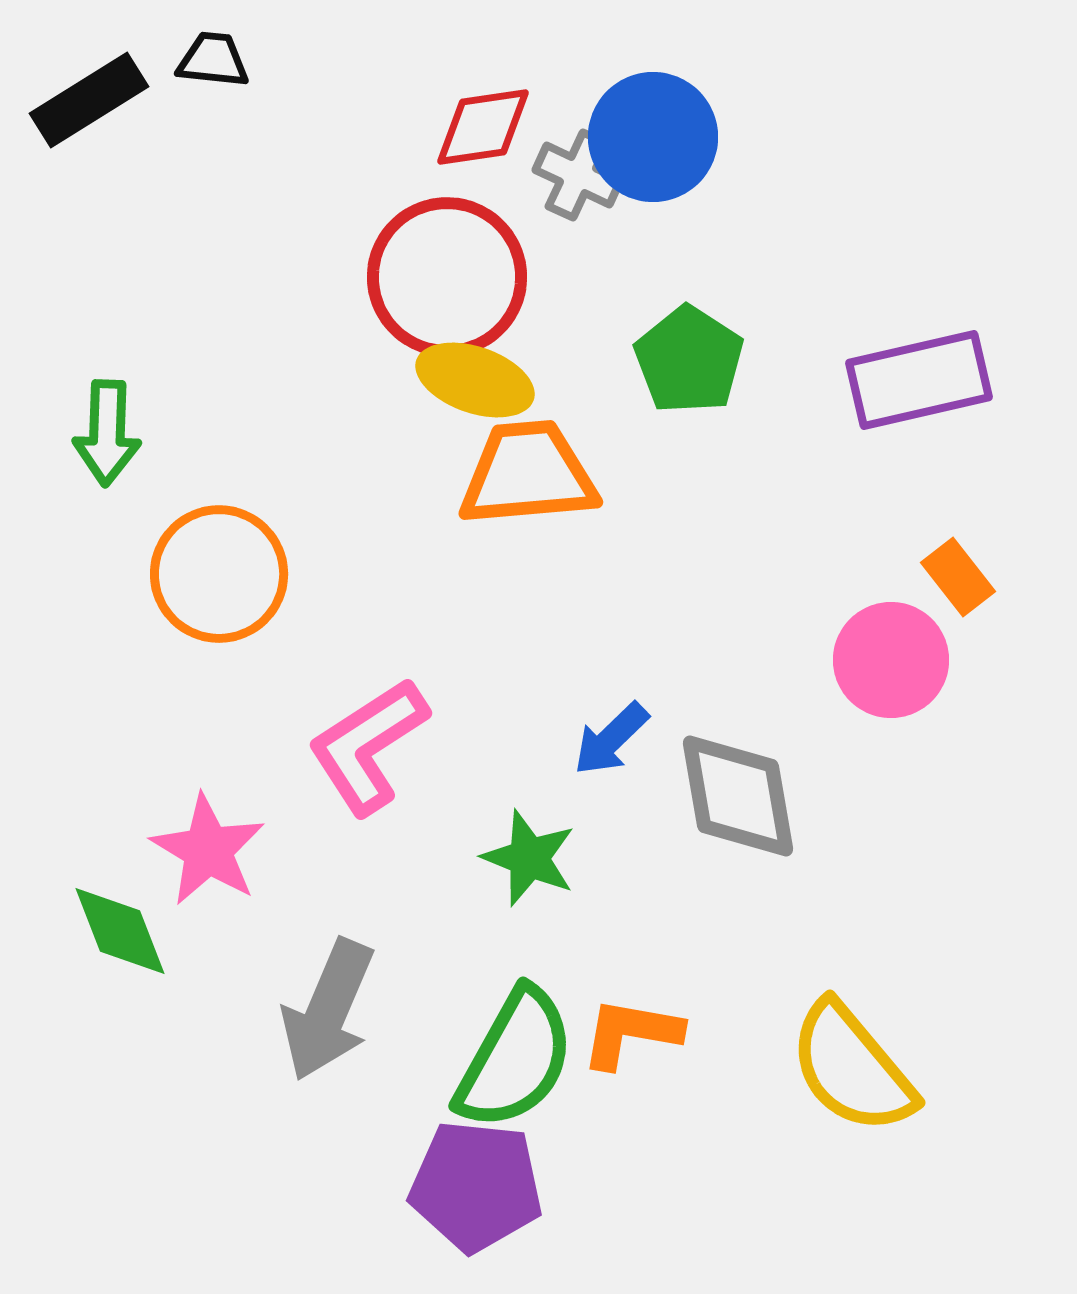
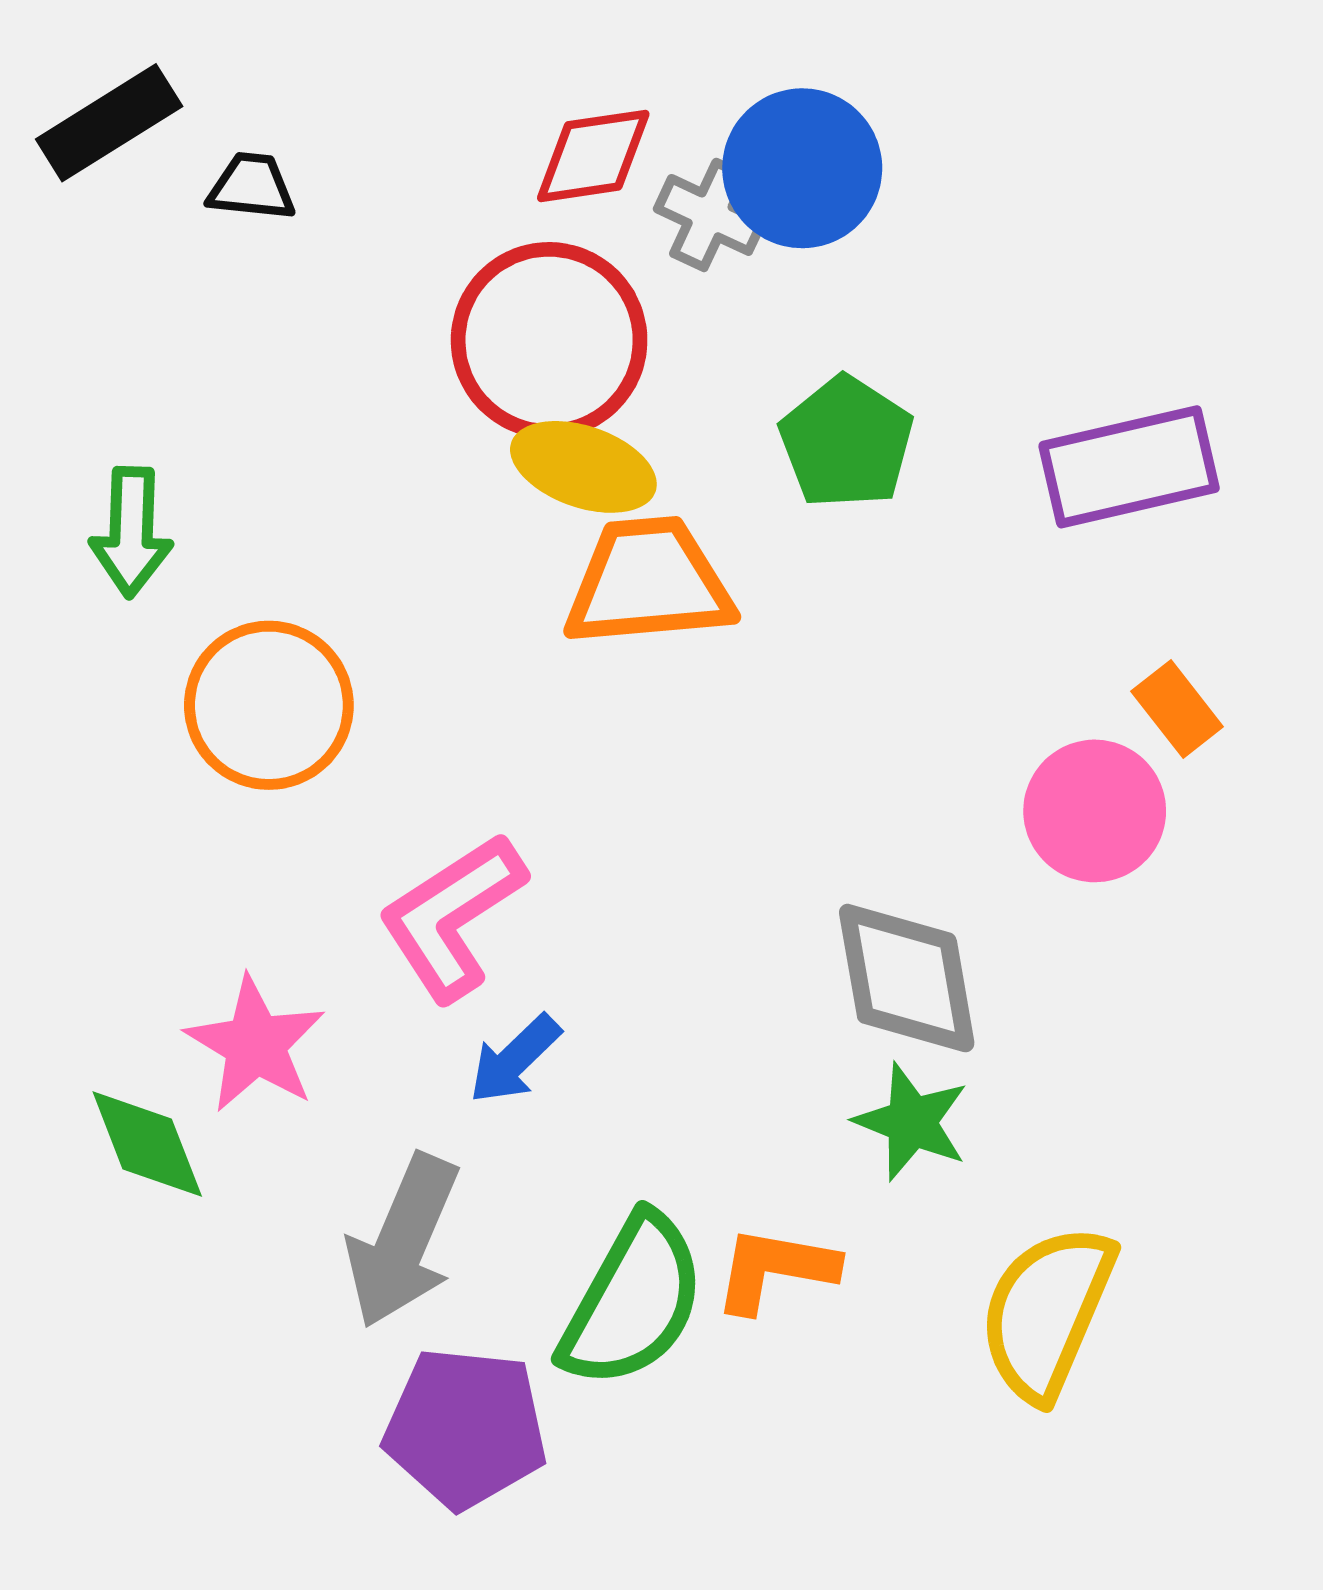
black trapezoid: (213, 60) -> (252, 187), moved
blue arrow: (611, 739) -> (515, 1059), moved
green star: (529, 858) -> (912, 1122), moved
yellow semicircle: (852, 1068) -> (1047, 1312), turned 63
purple pentagon: (476, 1186) -> (465, 1428), moved

